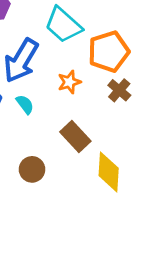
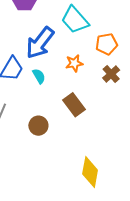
orange pentagon: (109, 52) -> (107, 44), size x0.7
yellow diamond: (109, 172) -> (90, 172), moved

